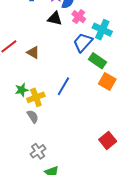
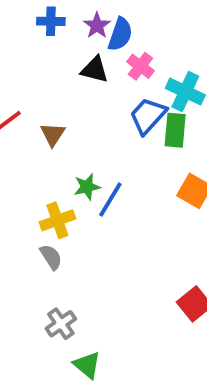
brown triangle: (33, 52) -> (53, 134), turned 32
green rectangle: (98, 61) -> (175, 130), moved, turned 60
green star: (22, 90) -> (87, 187), moved

